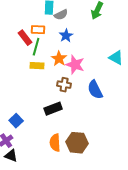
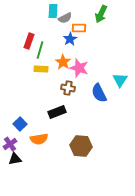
orange rectangle: (38, 30) -> (79, 28), moved
red rectangle: (25, 38) -> (29, 41), turned 56
cyan triangle: (116, 58) -> (120, 80), moved, turned 35
orange semicircle: (55, 143) -> (39, 139), moved, turned -96
black triangle: (11, 156) -> (15, 159), turned -32

